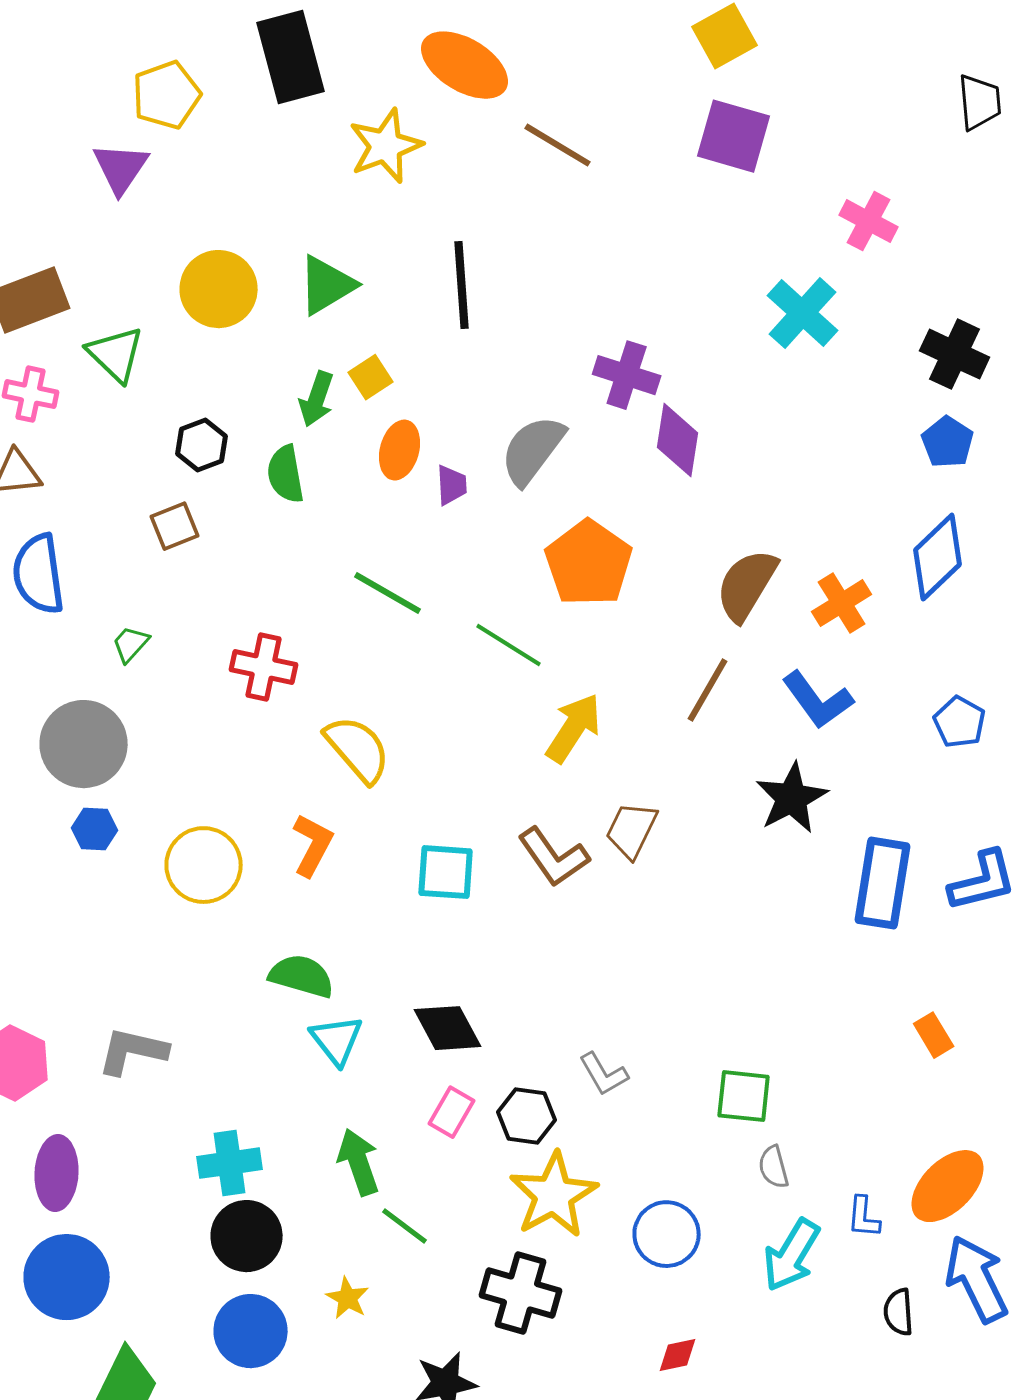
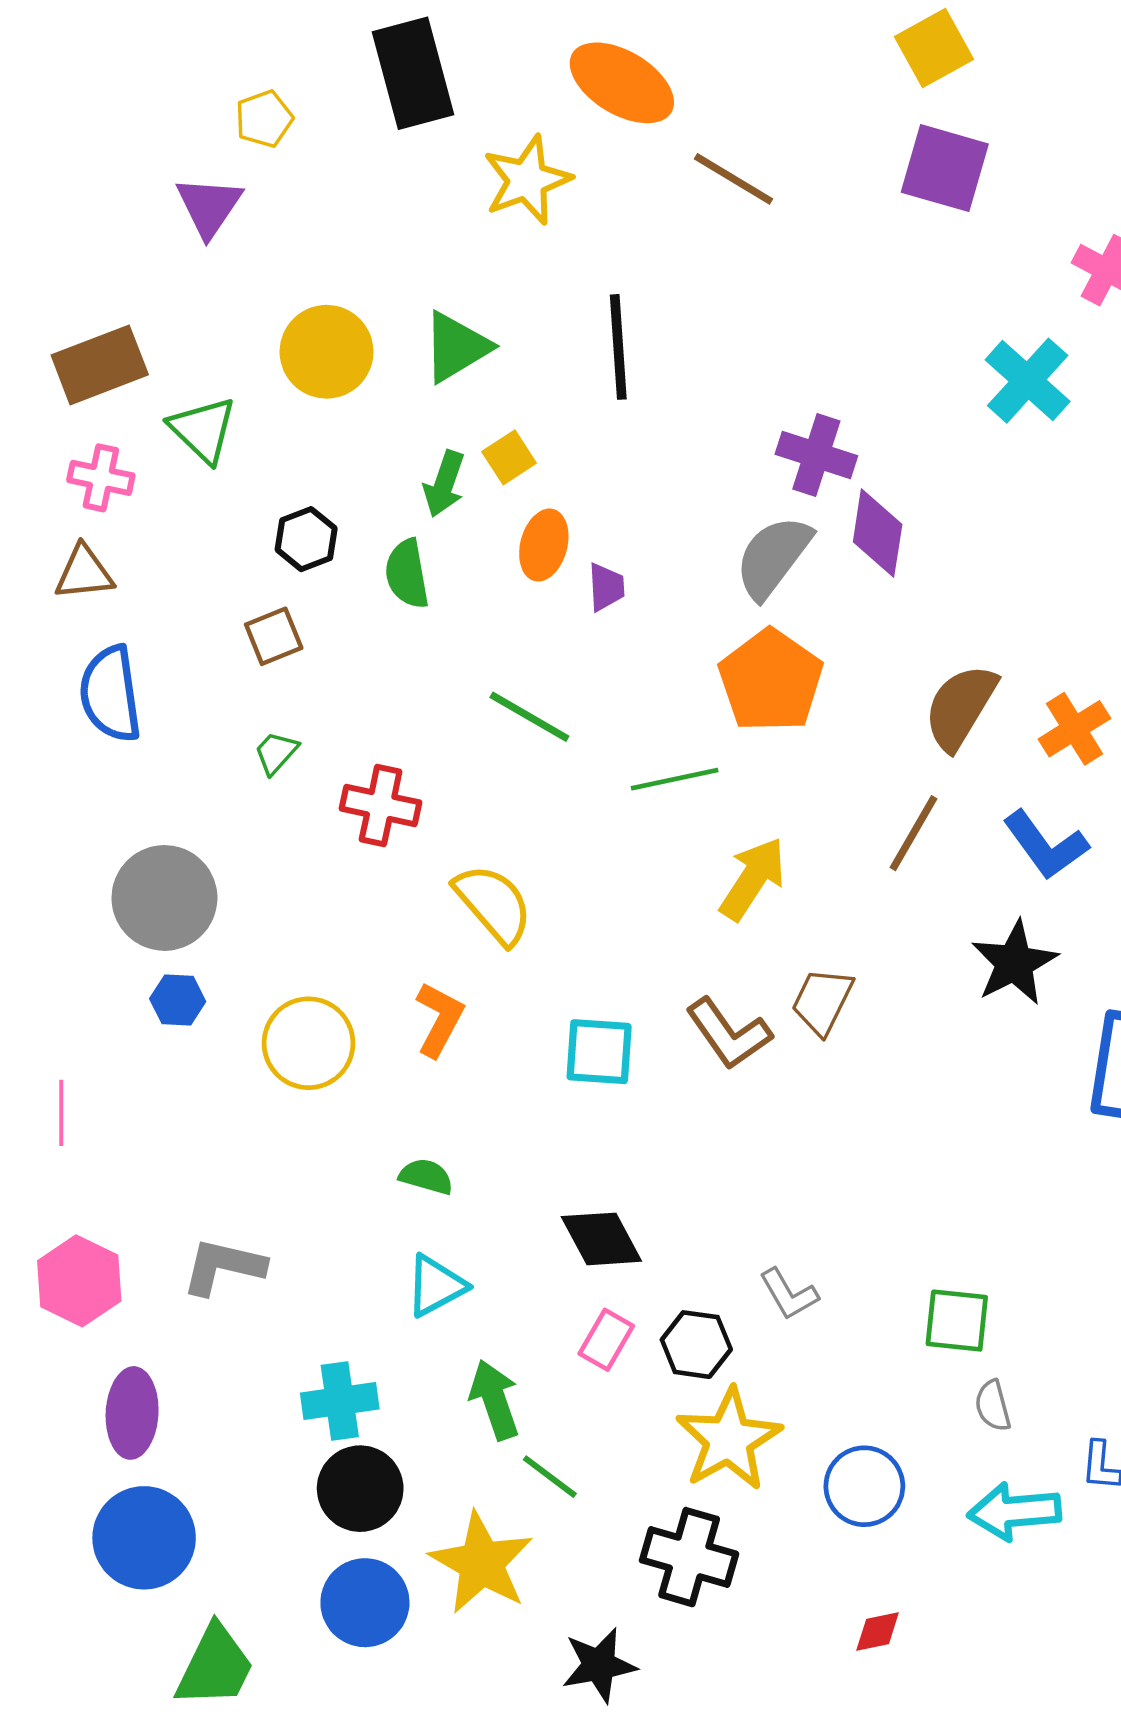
yellow pentagon: (167, 95) -> (264, 119), size x0.7
gray semicircle: (533, 450) -> (773, 557), moved
green trapezoid: (131, 644) -> (276, 753), moved
green line: (509, 645) -> (675, 779), turned -44
green semicircle: (302, 976) -> (426, 1176), size x0.7
cyan triangle: (337, 1040) -> (436, 1286), moved, turned 40
cyan arrow: (792, 1255) -> (1014, 1511), turned 54
yellow star: (348, 1298) -> (481, 1563), size x2.0

